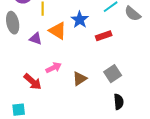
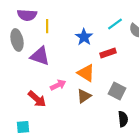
orange triangle: (58, 31) -> (86, 73), moved
purple triangle: (36, 39) -> (40, 56), size x1.5
gray square: (113, 74) -> (117, 91), turned -30

